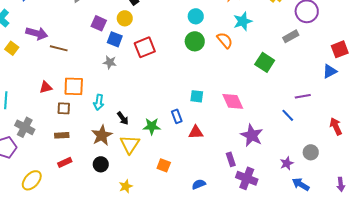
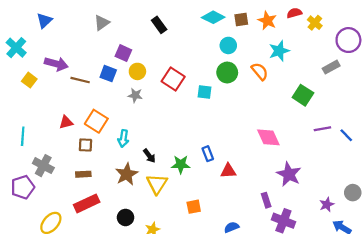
yellow circle: (125, 18) -> (137, 71), moved
blue square: (115, 39) -> (108, 74), moved
red square: (145, 47) -> (173, 79), turned -35
orange square: (74, 86) -> (96, 121), turned 30
cyan square: (197, 96) -> (204, 92), moved
purple line: (303, 96) -> (322, 129), moved
blue line: (288, 115) -> (346, 135), moved
red rectangle: (65, 162) -> (87, 203), size x1.6
black circle: (101, 164) -> (126, 217), moved
orange square: (164, 165) -> (194, 207), turned -32

